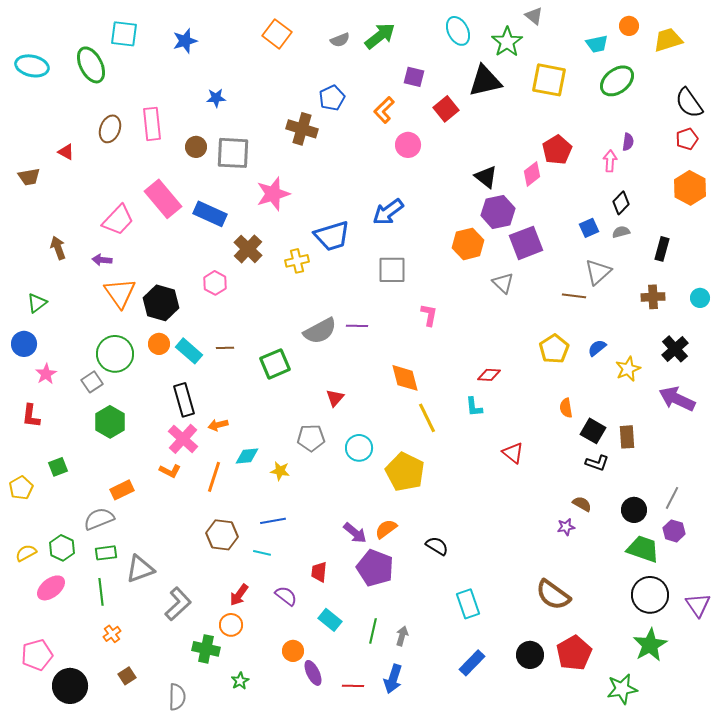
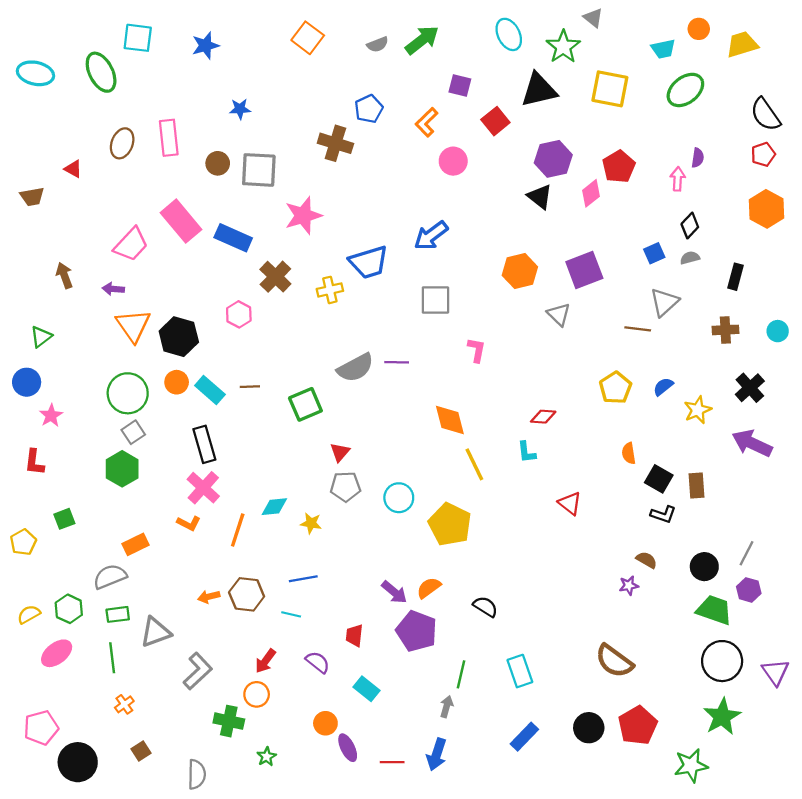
purple hexagon: (498, 212) -> (553, 159), moved
gray square: (92, 382) -> (133, 432), moved
red triangle: (335, 398) -> (340, 452), moved
orange arrow: (218, 425) -> (209, 597), moved
green line: (373, 631) -> (461, 674), moved

